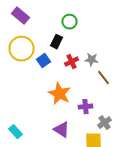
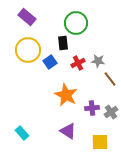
green circle: (70, 22) -> (76, 23), size x1.5
black rectangle: (56, 42) -> (63, 43), turned -32
gray cross: (104, 123) -> (111, 112), moved

